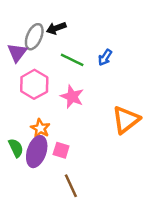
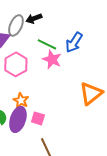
blue arrow: (105, 57) -> (74, 42), size x1.5
pink star: (72, 97) -> (52, 59), moved

